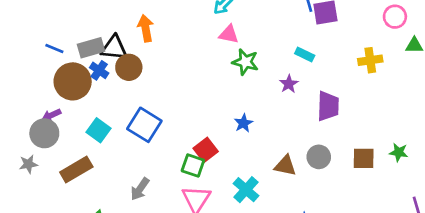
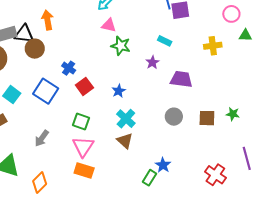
blue cross: (99, 70) -> (69, 68), moved
purple trapezoid: (328, 106) -> (181, 79), turned -85
red square: (206, 150) -> (84, 86), moved
brown triangle: (285, 166) -> (125, 141), moved, turned 30
cyan cross: (246, 190) -> (126, 119), moved

